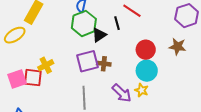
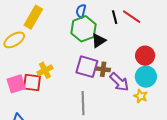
black line: (117, 23) -> (115, 17), moved
purple square: (88, 61) -> (87, 67), turned 30
purple arrow: (122, 93) -> (119, 82), moved

